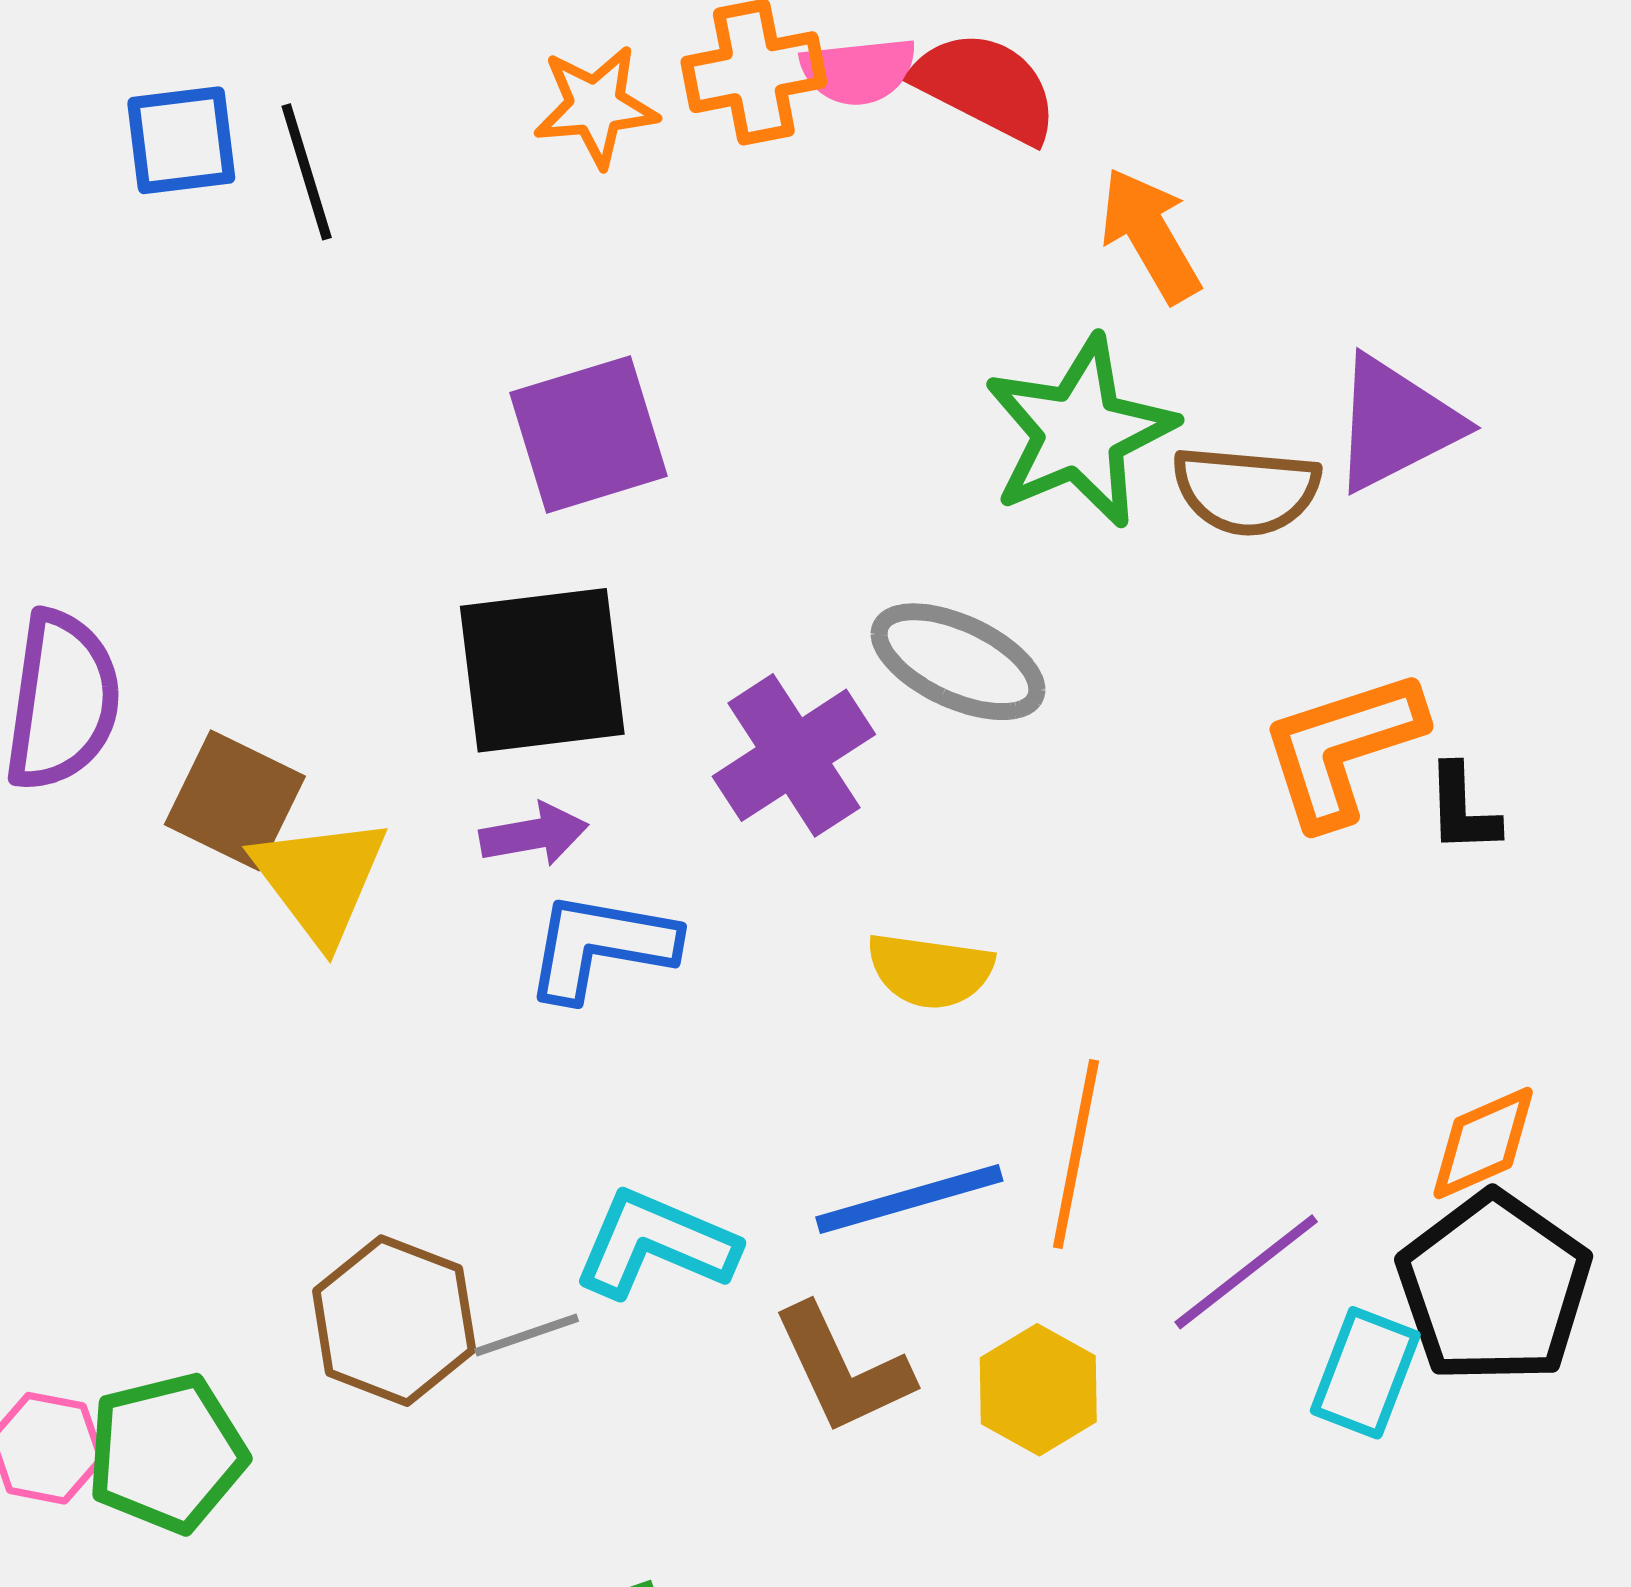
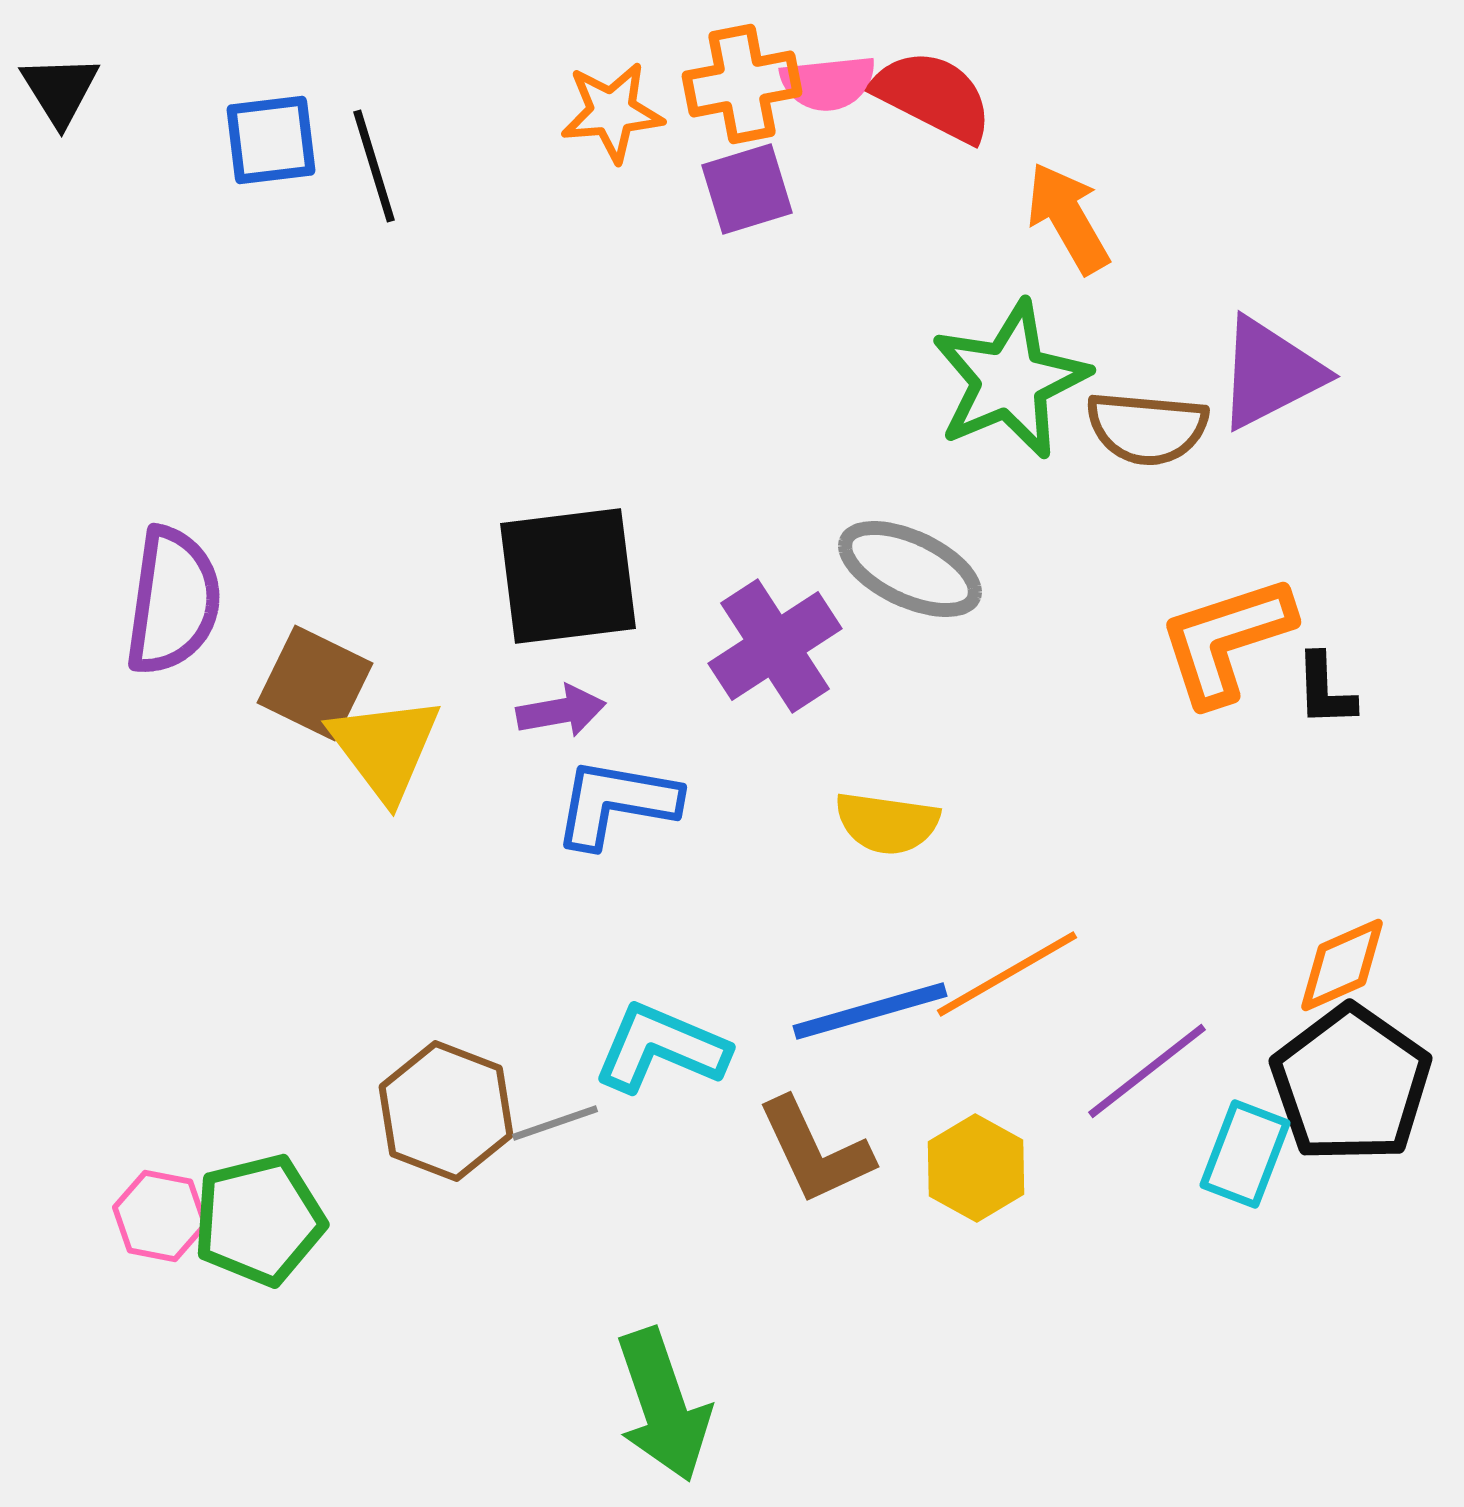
purple square: (589, 434) -> (747, 189), moved, size x0.7
orange line: (1076, 1154) -> (1007, 974), turned 49

